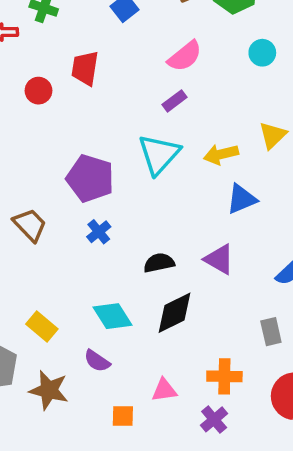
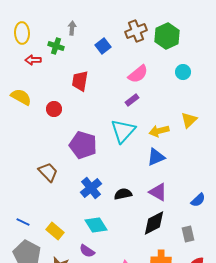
red circle: (38, 91) -> (54, 109), moved
blue triangle: (242, 199) -> (156, 157), moved
blue cross: (99, 232) -> (91, 188), moved, size x1.5
black diamond: (174, 313) -> (154, 223), moved

